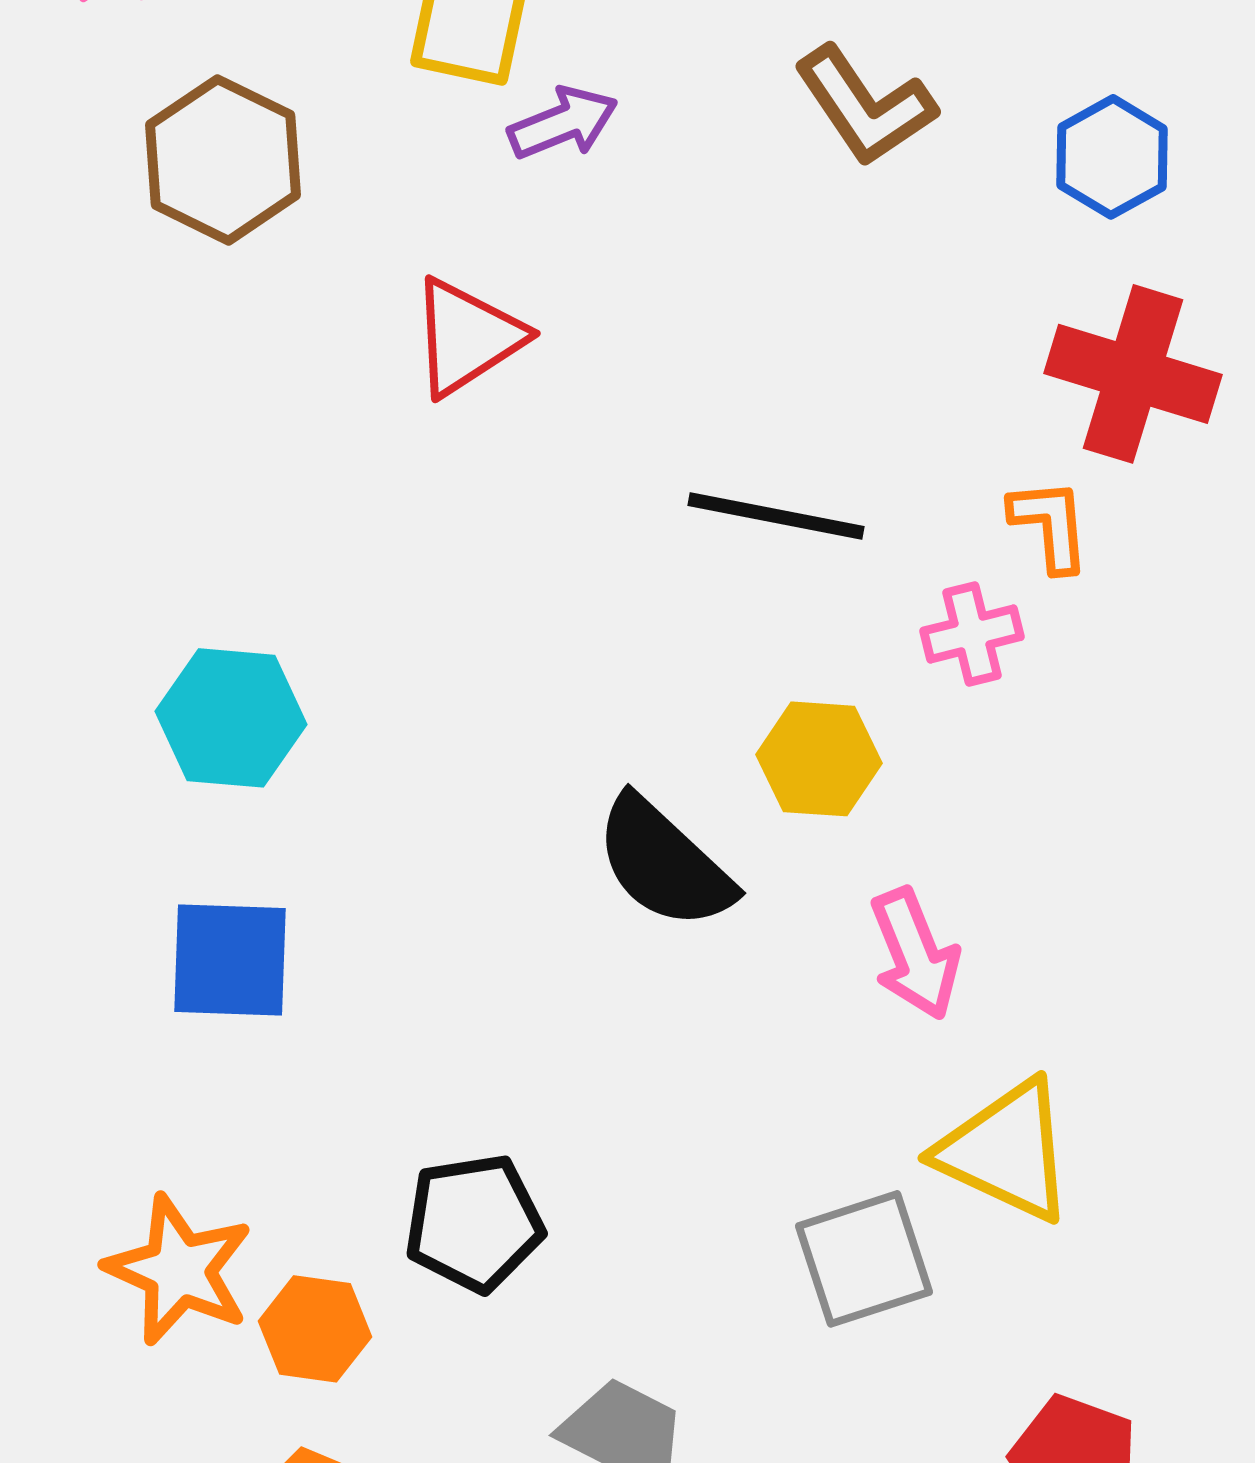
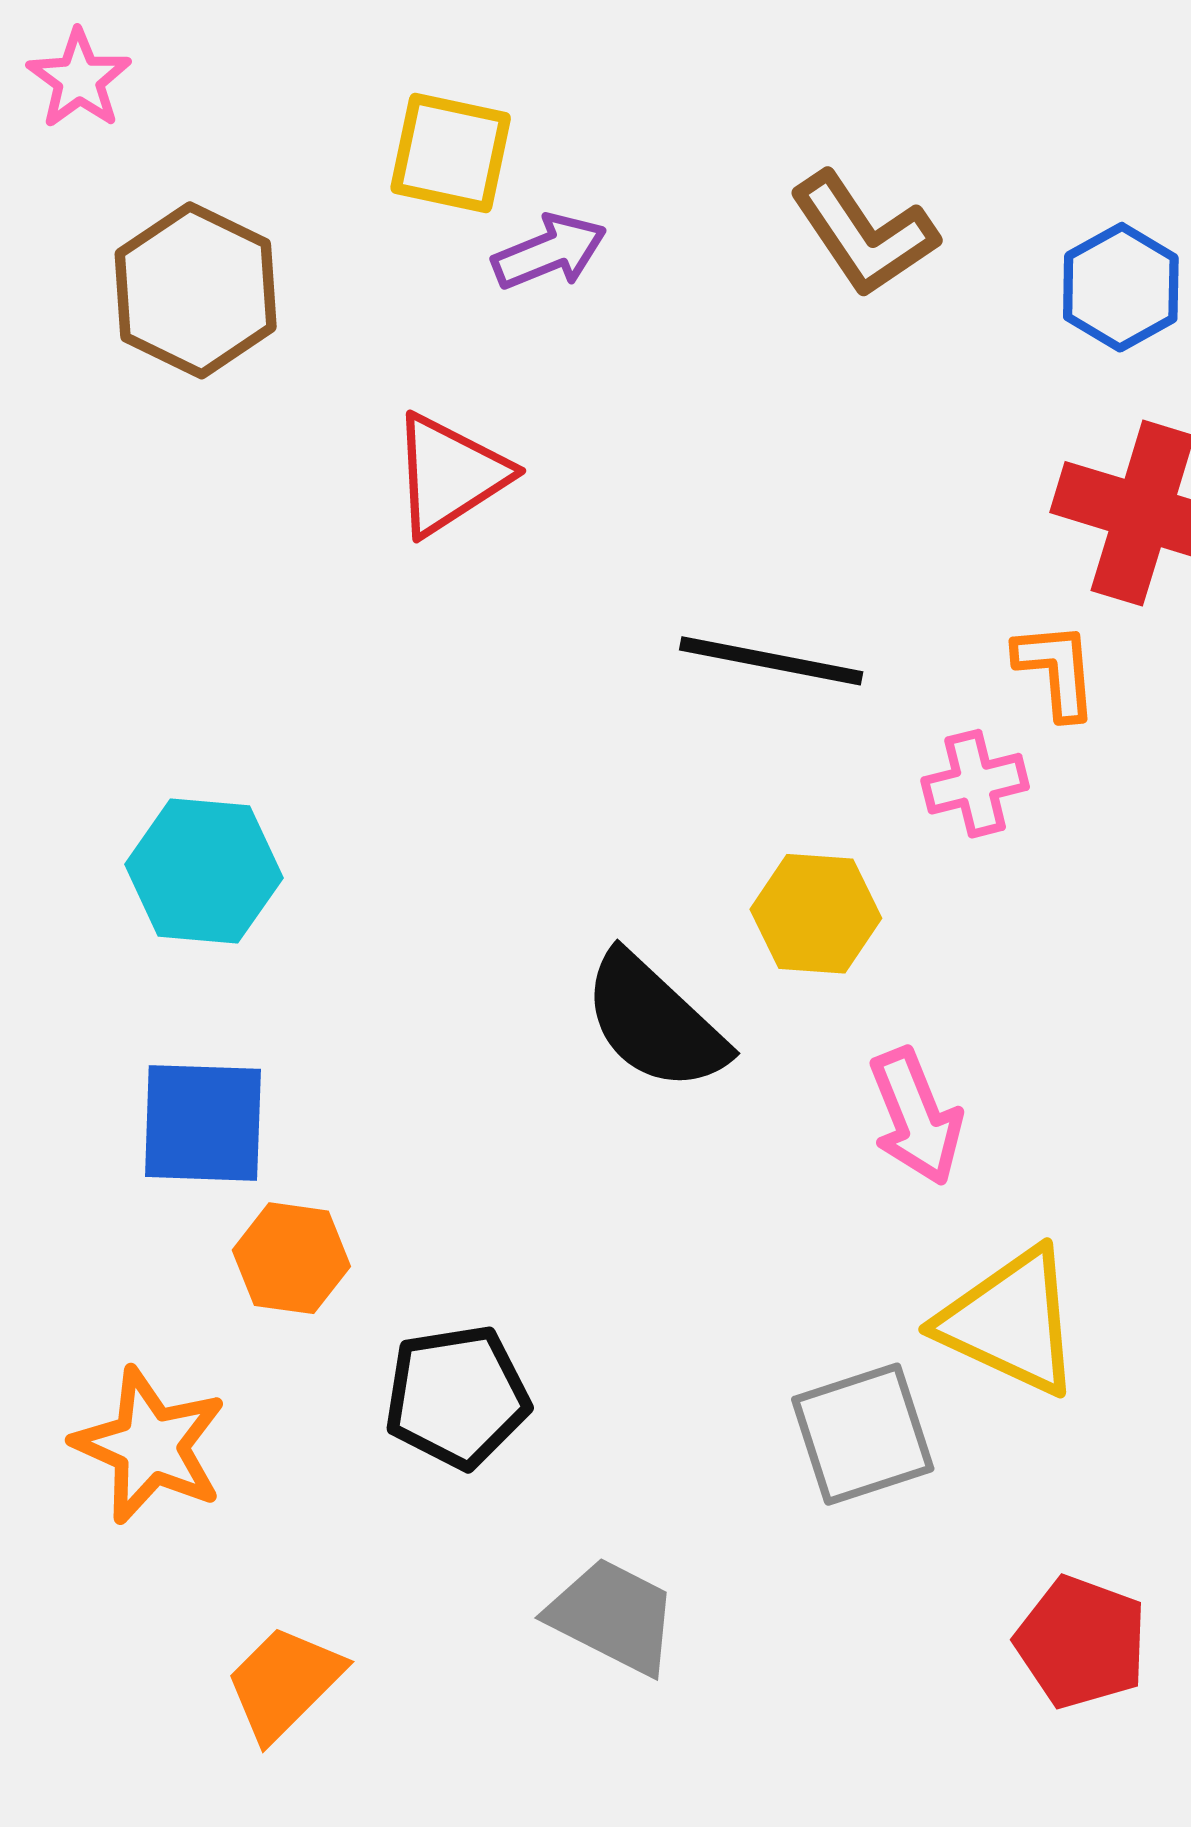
orange hexagon: (315, 1329) -> (291, 1258), moved

